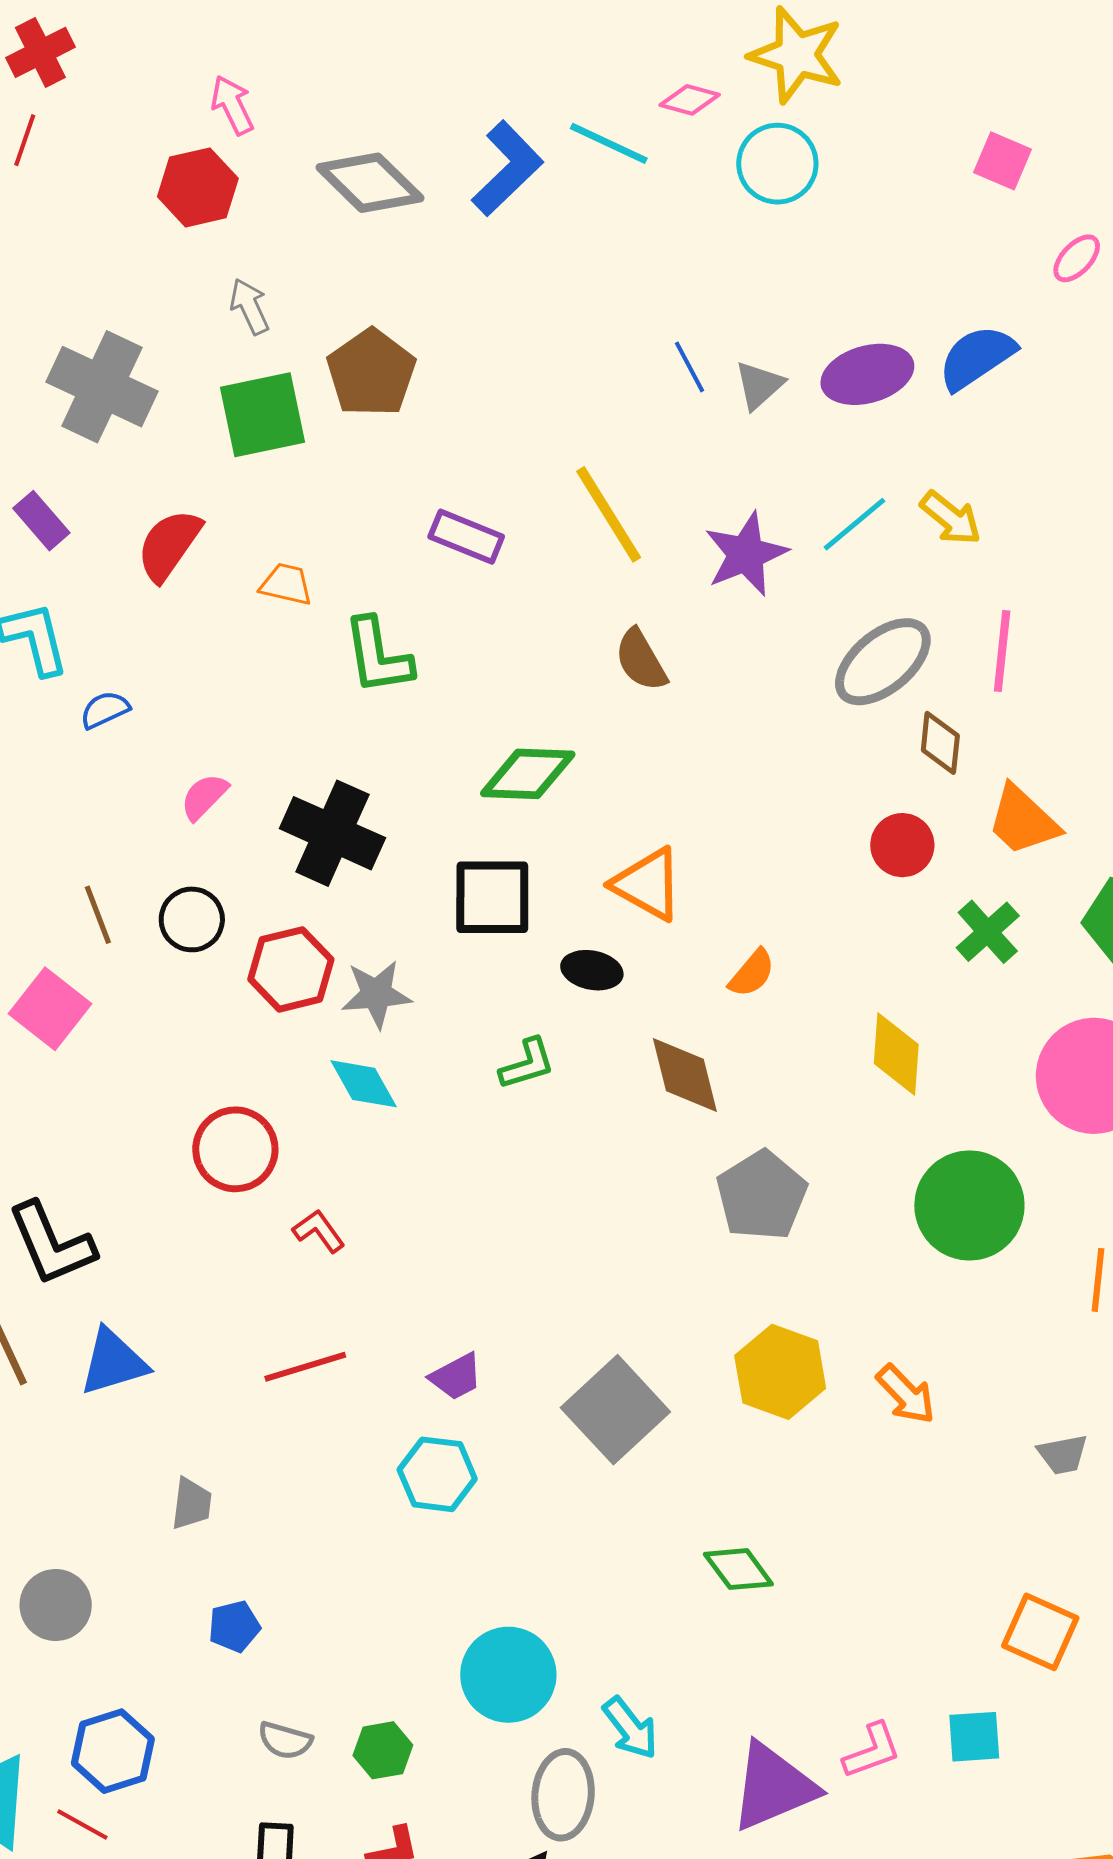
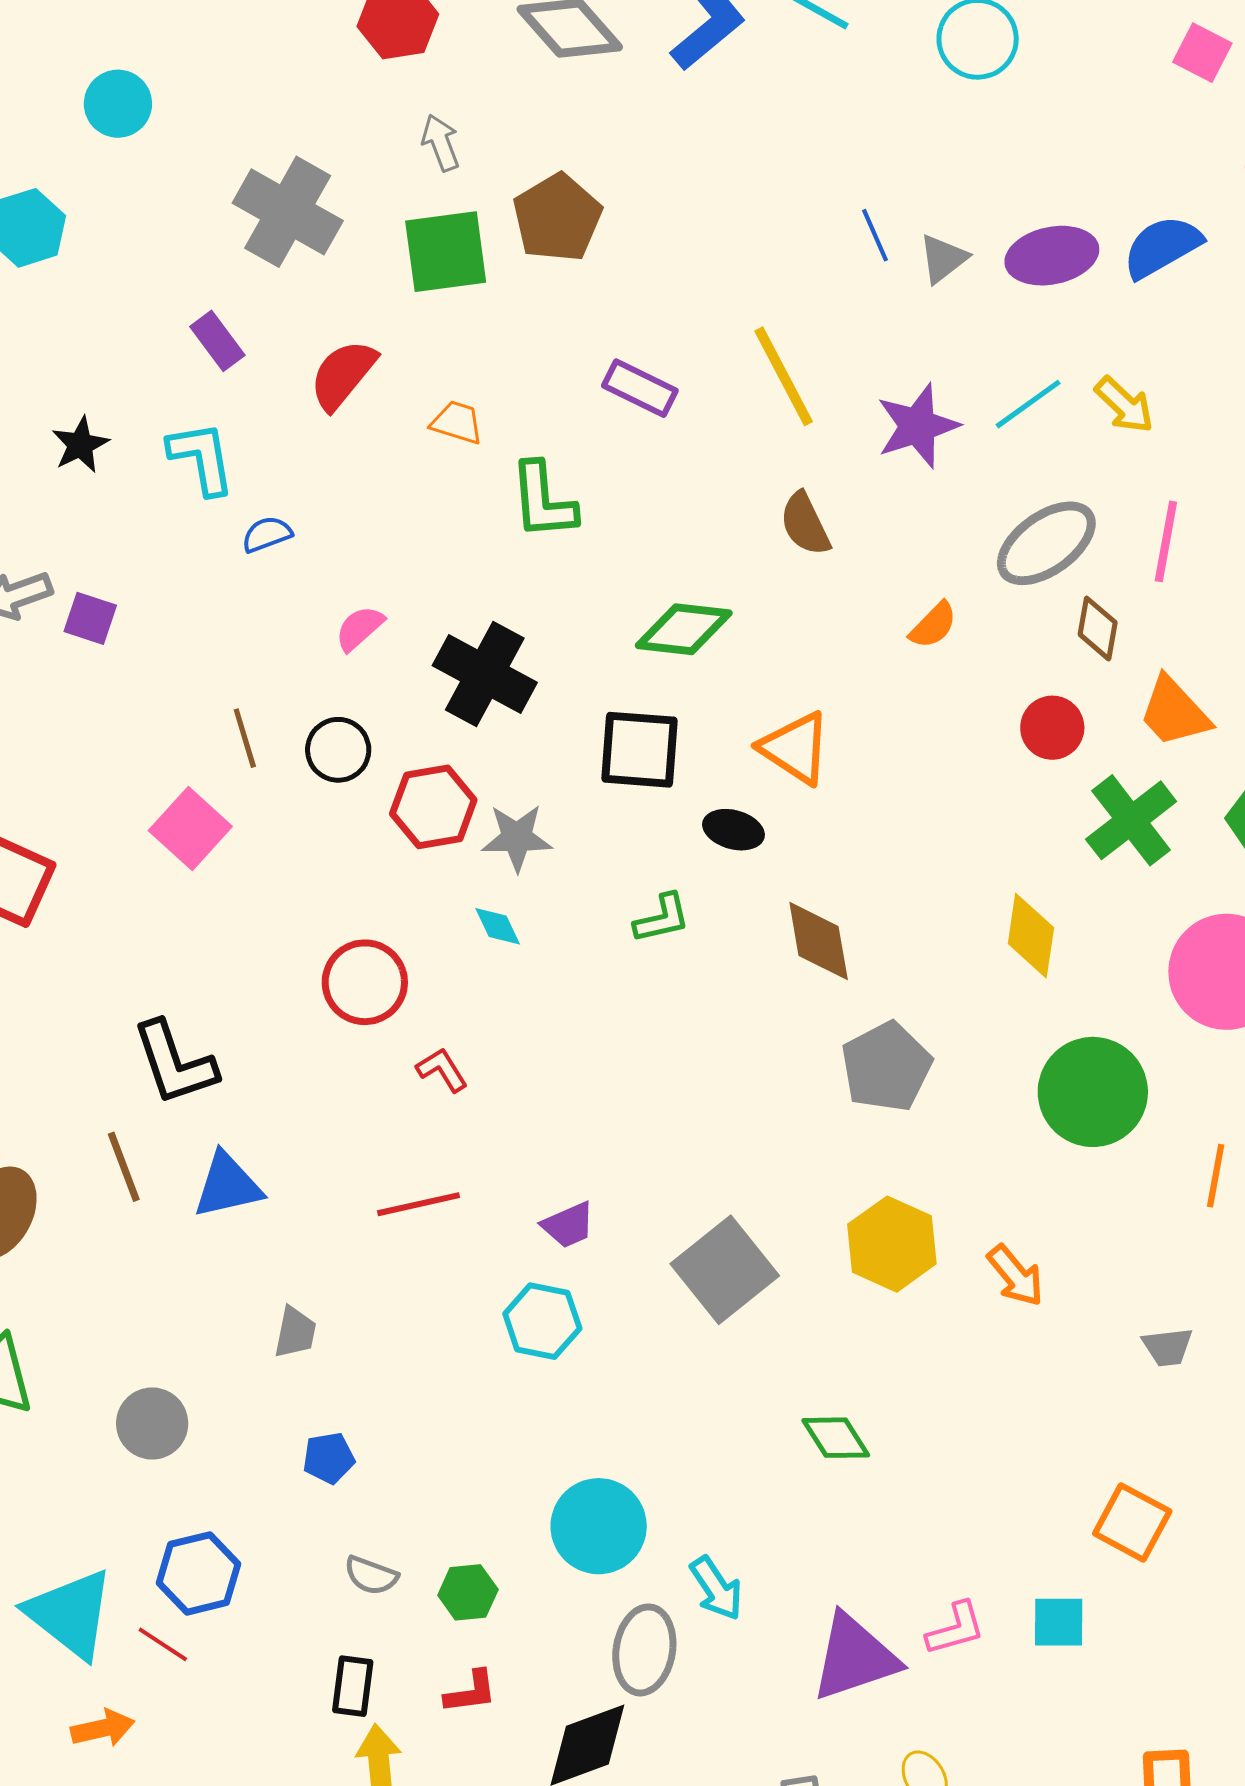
green cross: (988, 932) -> (1131, 820), size x1.4
orange semicircle: (752, 973) -> (933, 625), moved
cyan diamond: (364, 1084) -> (498, 926), size x0.7

